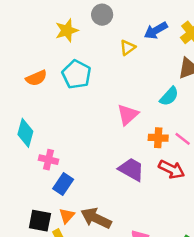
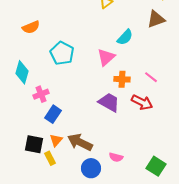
cyan pentagon: (77, 74) -> (62, 53), moved
cyan semicircle: (169, 96) -> (125, 37), moved
orange cross: (158, 138) -> (122, 79), moved
pink cross: (48, 160) -> (41, 94), turned -35

